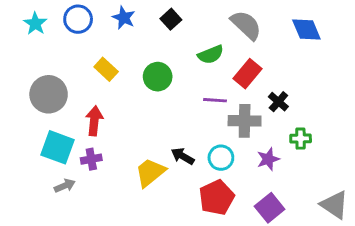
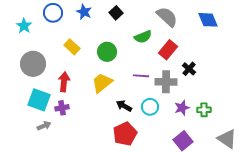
cyan star: (35, 24) -> (24, 26), moved
purple line: (215, 100) -> (141, 76), moved
green cross: (301, 139) -> (204, 110), moved
yellow trapezoid: (150, 172) -> (102, 83), moved
red pentagon: (217, 197) -> (125, 134), moved

